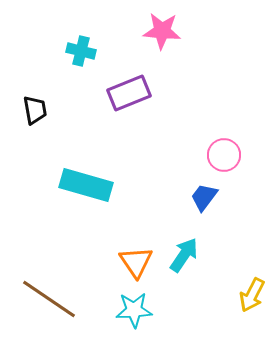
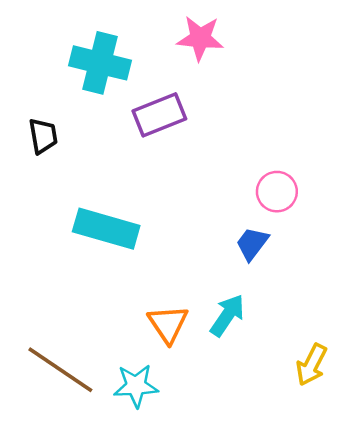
cyan cross: (81, 51) -> (100, 63), size x1.6
cyan star: (134, 310) -> (136, 386), moved

